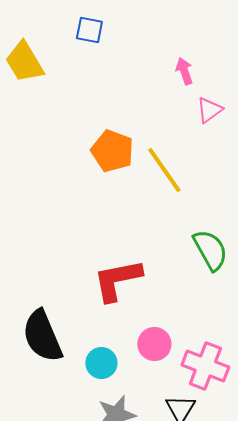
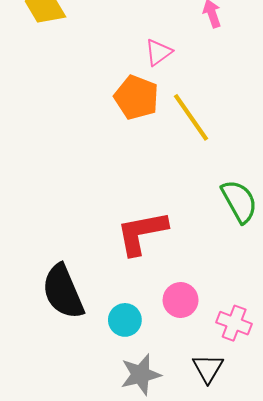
pink triangle: (209, 110) -> (158, 52), moved
pink cross: (205, 366) -> (234, 323), size x0.7

